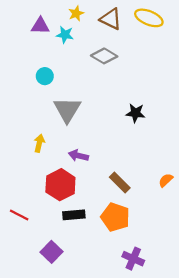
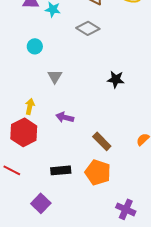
gray triangle: (67, 110) -> (55, 76), size x0.6
red hexagon: (60, 185) -> (24, 132), moved
purple cross: (133, 259) -> (126, 209), moved

